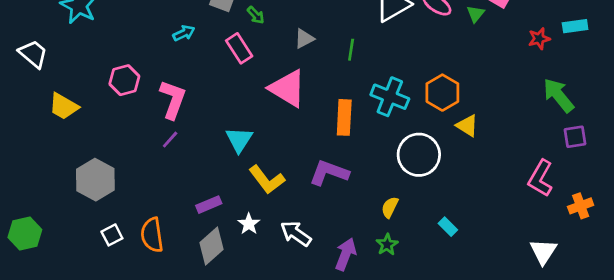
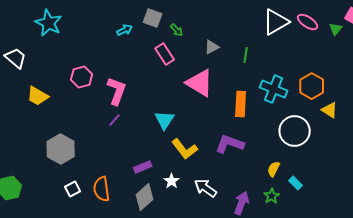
cyan arrow: (184, 33) -> (125, 30), moved
cyan rectangle: (448, 227) -> (296, 183), moved

